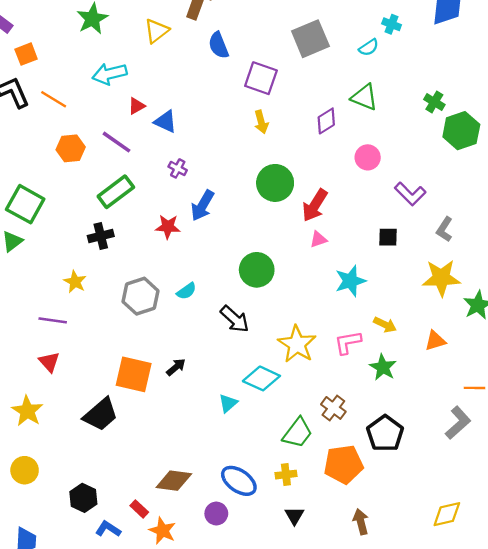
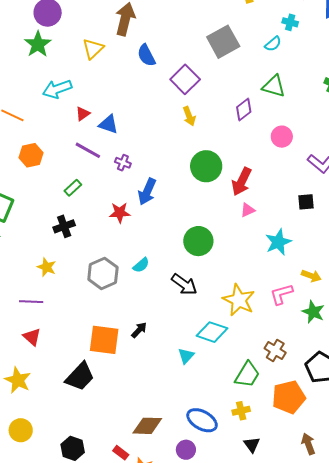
purple square: (261, 78) -> (185, 79), turned 32
purple line: (116, 142) -> (88, 150), moved
green rectangle: (116, 192) -> (73, 188), size x0.6

